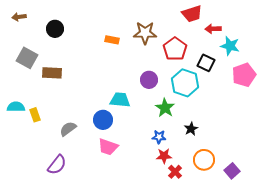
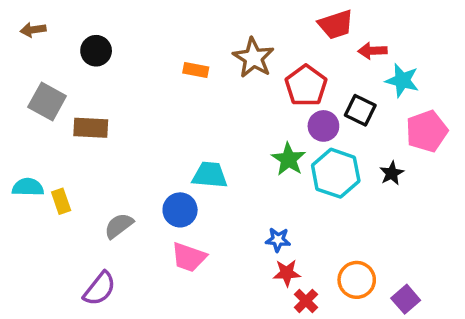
brown star: (145, 33) -> (253, 58), turned 30
purple circle: (149, 80) -> (323, 126), moved
cyan hexagon: (185, 83) -> (336, 173), moved
green star: (165, 108) -> (288, 159), moved
black star: (191, 129) -> (392, 173), moved

